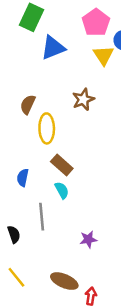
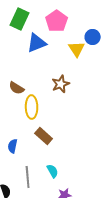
pink pentagon: (96, 22) -> (57, 21), moved
brown semicircle: (28, 104) -> (17, 88), turned -84
cyan semicircle: (62, 190) -> (53, 171), moved

